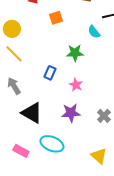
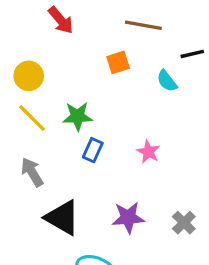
orange square: (56, 18) -> (118, 62), moved
green star: (75, 53) -> (78, 116), moved
pink star: (76, 85) -> (148, 152), moved

